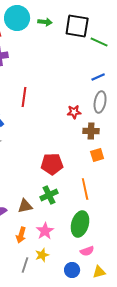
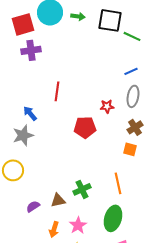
brown cross: (91, 131) -> (135, 127), moved, turned -35
orange square: (97, 155) -> (130, 149), turned 32
red pentagon: (52, 164) -> (85, 127), moved

